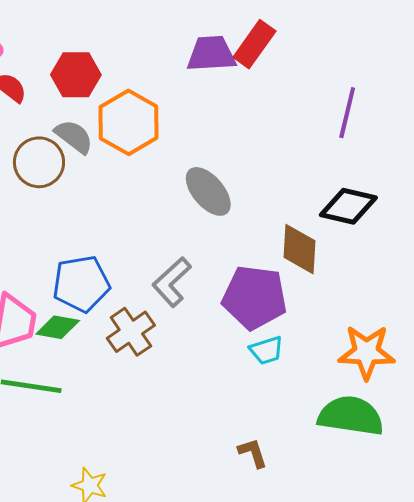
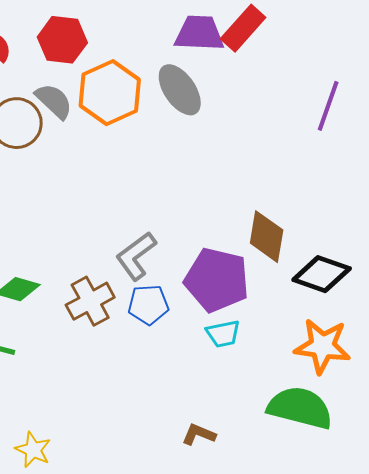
gray ellipse: (208, 191) -> (180, 90), moved
black diamond: (348, 206) -> (322, 274), moved
blue pentagon: (81, 284) -> (148, 305), moved, size x0.7
brown L-shape: (253, 453) -> (199, 434), turned -56

